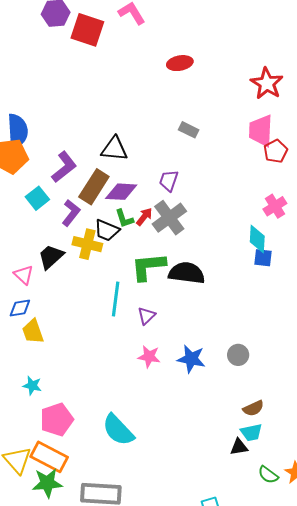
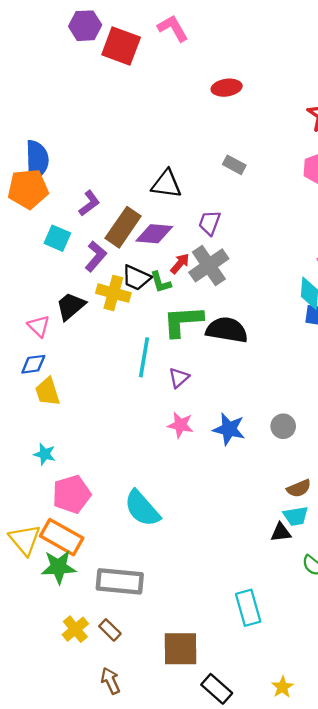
black triangle: (114, 149) -> (166, 184), moved
purple L-shape: (64, 167) -> (89, 203), size x0.7
cyan square: (37, 198) -> (57, 238), turned -30
green L-shape: (124, 219) -> (161, 282), moved

